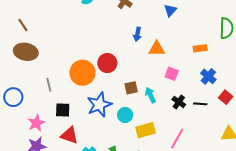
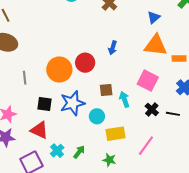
blue arrow: (137, 34) -> (113, 48), moved
orange triangle: (157, 49) -> (156, 45), moved, size x1.4
pink square: (172, 74) -> (148, 81), size x1.5
black square: (63, 110) -> (44, 104), moved

